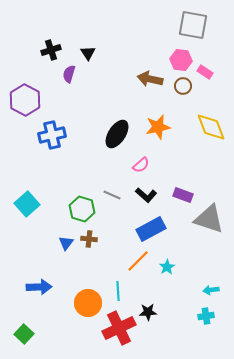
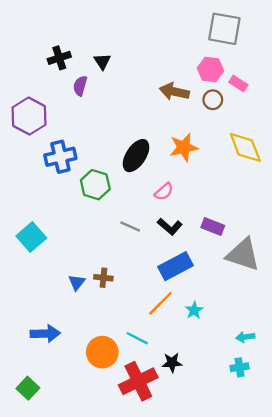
green hexagon: (82, 209) -> (95, 185), moved
cyan line: (118, 291) -> (137, 338), turned -60

